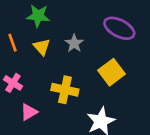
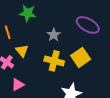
yellow triangle: (42, 47) -> (22, 51), moved
yellow cross: (65, 90) -> (54, 61), moved

